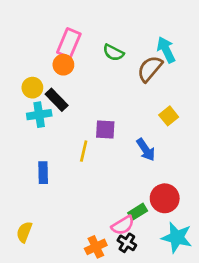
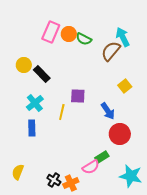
orange circle: (63, 65) -> (69, 34), moved
cyan cross: (39, 115) -> (35, 103), moved, turned -30
red circle: (165, 198) -> (120, 134), moved
black cross: (127, 243) -> (54, 180), moved

